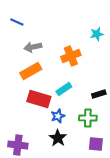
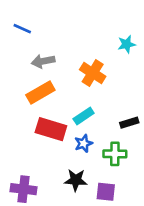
orange cross: (71, 56) -> (93, 73), turned -36
blue star: (58, 116) -> (84, 143), moved
black star: (58, 138) -> (76, 180), turned -30
purple square: (96, 144) -> (106, 192), moved

